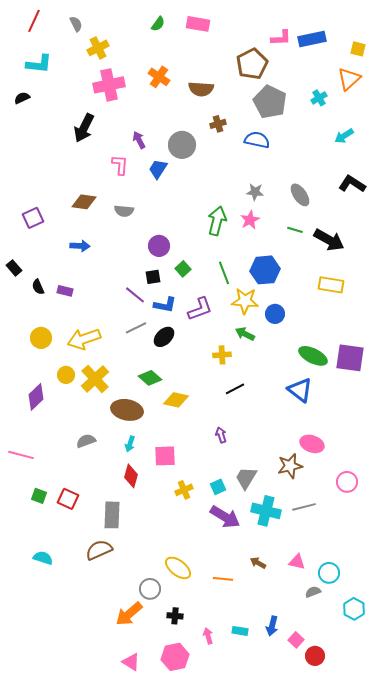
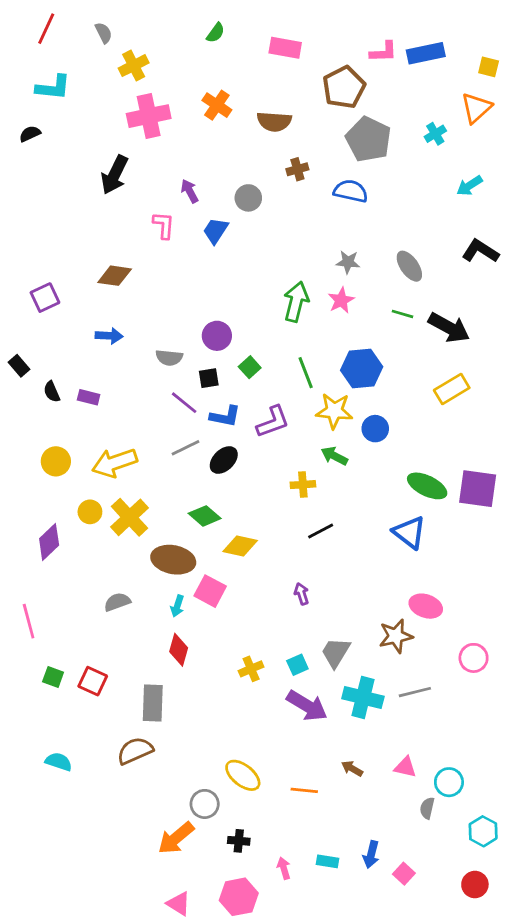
pink rectangle: (198, 24) -> (285, 48), moved
gray circle: (182, 145) -> (248, 198), size x0.7
gray semicircle: (124, 211) -> (169, 358), moved
yellow rectangle: (331, 285) -> (452, 389), turned -40
pink line: (21, 455) -> (29, 621), turned 60
pink square: (165, 456) -> (210, 591), moved, turned 30
gray semicircle: (313, 592) -> (427, 808), turned -56
red circle: (315, 656) -> (475, 885), moved

